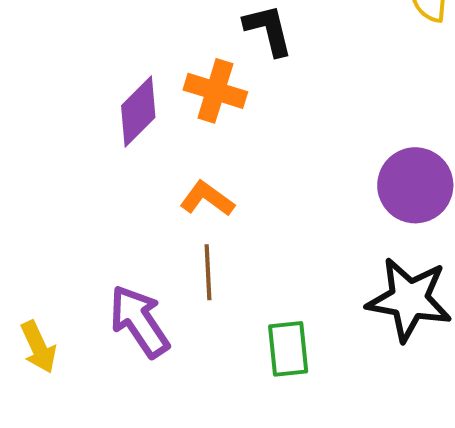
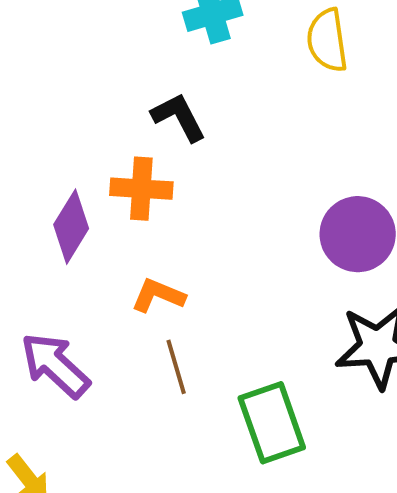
purple arrow: (139, 321) -> (55, 365), moved
green rectangle: (288, 349) -> (272, 423), size x1.4

